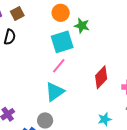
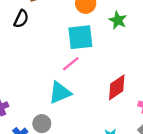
green star: (82, 26) -> (118, 20), moved

